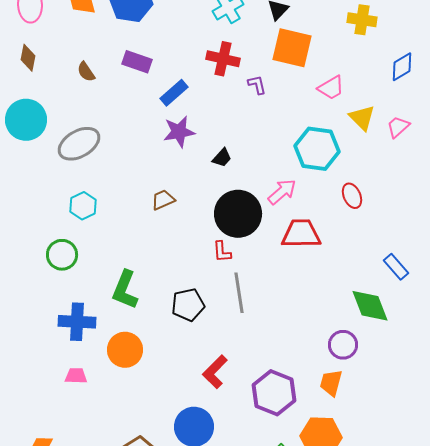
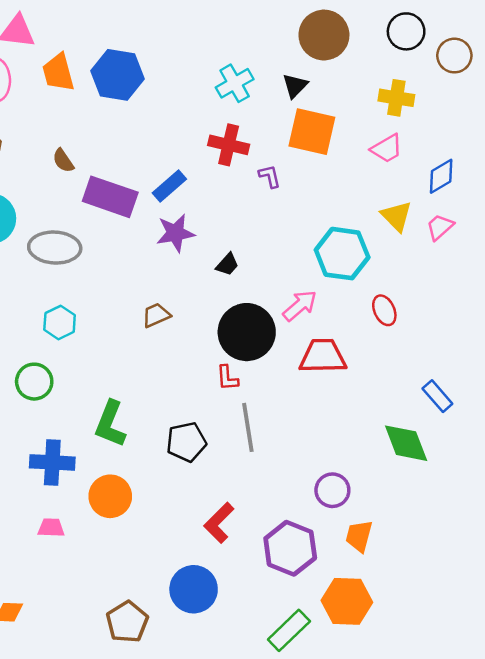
purple rectangle: (137, 62) -> (110, 197), moved, size x1.5
blue diamond: (402, 67) -> (441, 176), moved
pink trapezoid: (331, 88) -> (387, 149), moved
gray ellipse: (79, 144) -> (55, 248), turned 33
purple circle: (343, 345) -> (332, 490), moved

